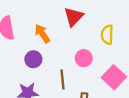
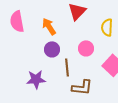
purple circle: (33, 59) -> (52, 49), moved

